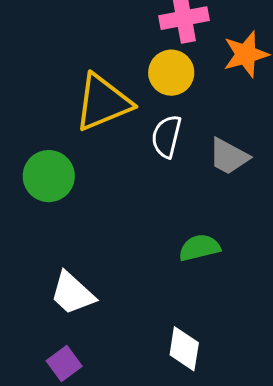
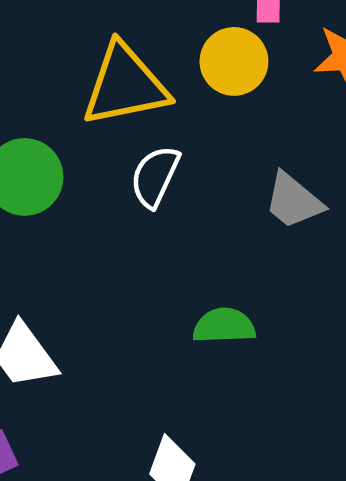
white semicircle: (166, 136) -> (155, 176), moved

